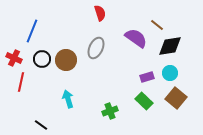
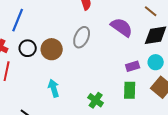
brown line: (157, 25) -> (151, 11), moved
green rectangle: (144, 101) -> (130, 90), turned 48
green cross: (110, 111) -> (96, 100), turned -35

